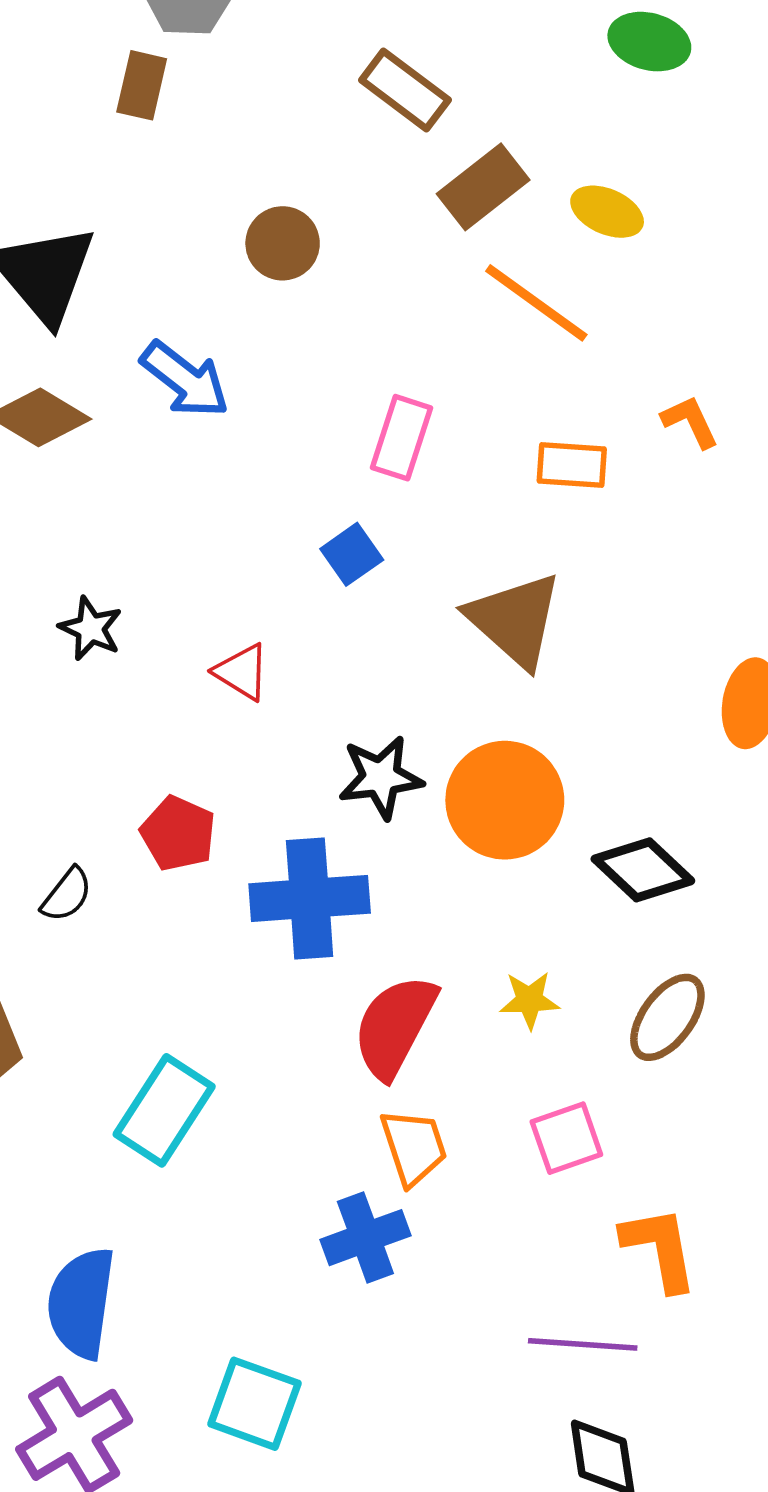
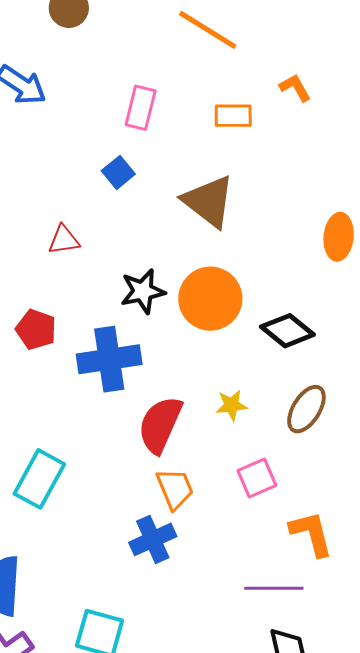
red triangle: (242, 672) -> (64, 240), turned -36

